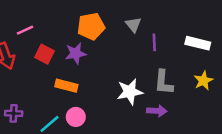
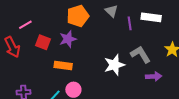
white rectangle: (198, 43) -> (151, 17), moved
gray L-shape: (164, 82) -> (141, 54), turned 150
purple arrow: (157, 111) -> (154, 76), moved

